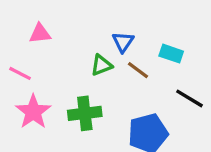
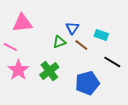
pink triangle: (40, 34) -> (22, 23), size x1.5
green cross: (85, 113) -> (49, 71), turned -30

